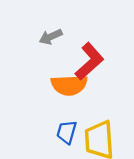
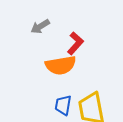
red L-shape: (89, 61) -> (75, 43), size x0.7

